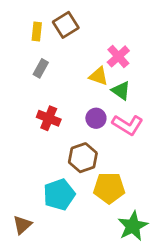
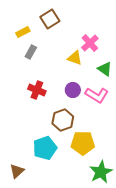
yellow rectangle: (37, 31) -> (23, 32), moved, turned 56
green triangle: (121, 91) -> (105, 69), moved

